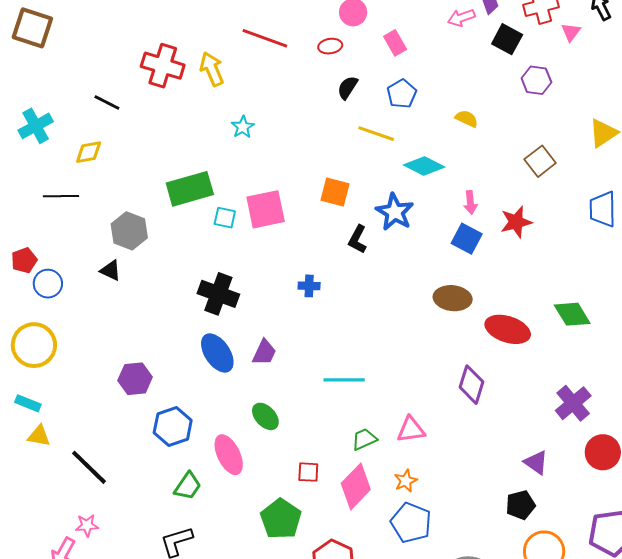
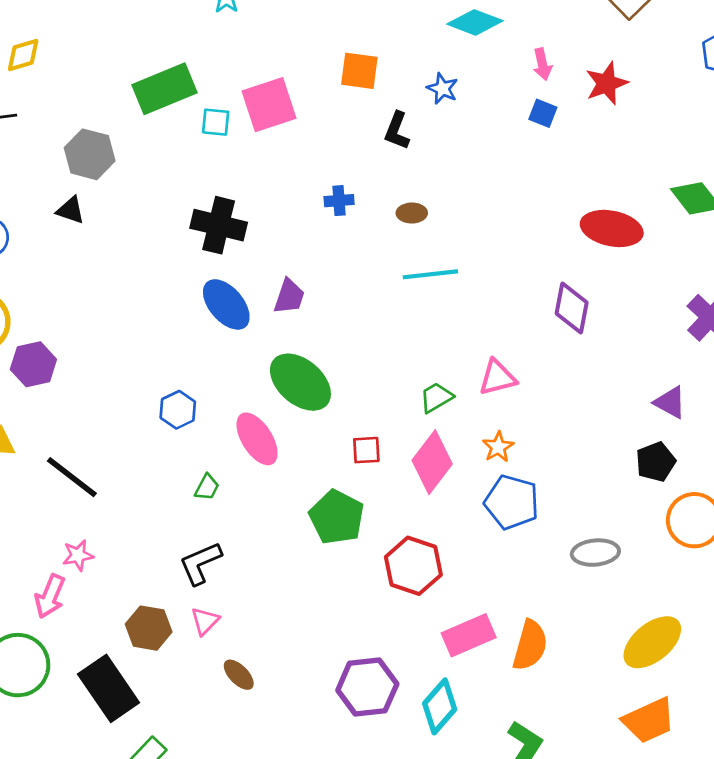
blue star: (395, 212) -> (442, 89), size x0.6
blue square: (467, 239) -> (543, 113), size x0.7
brown ellipse: (453, 298) -> (412, 213), moved, size x0.6
purple hexagon: (135, 379) -> (33, 364), moved
cyan line: (344, 380) -> (430, 274), moved
green ellipse: (265, 416) -> (300, 382), size x1.6
blue hexagon: (173, 427) -> (178, 410), size x0.7
green trapezoid: (188, 486) -> (207, 487), size x0.7

